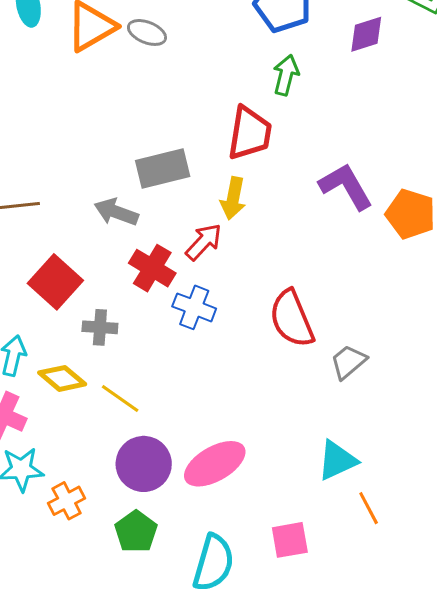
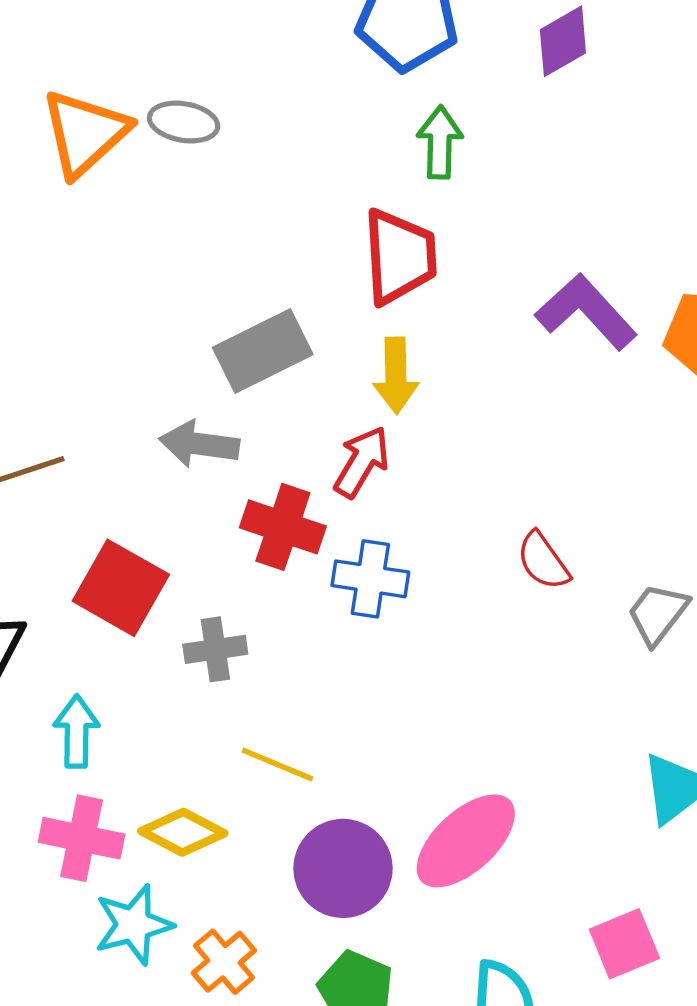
red semicircle: (292, 319) -> (543, 561), size x0.6
yellow diamond: (62, 378) -> (183, 832), moved

